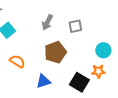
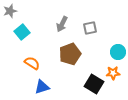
blue triangle: (43, 81) -> (42, 87), moved

